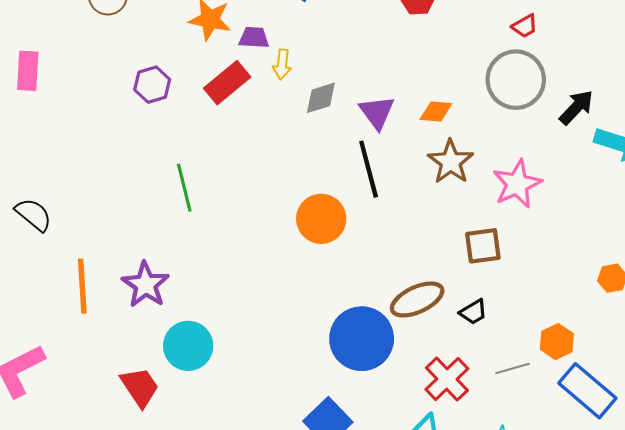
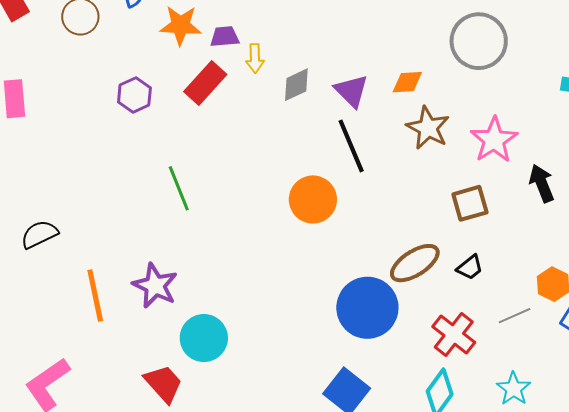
black arrow: (576, 107) -> (542, 183), moved, turned -57
black semicircle: (34, 215) -> (39, 234), turned -57

